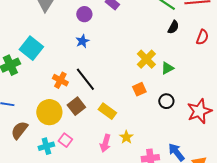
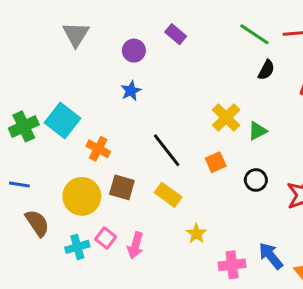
cyan square: (31, 48) -> (62, 120), moved
black line: (85, 79) -> (167, 150), moved
brown square: (76, 106) -> (122, 187), turned -36
brown semicircle: (19, 130) -> (37, 223), turned 108
pink arrow: (105, 143) -> (135, 245), moved

